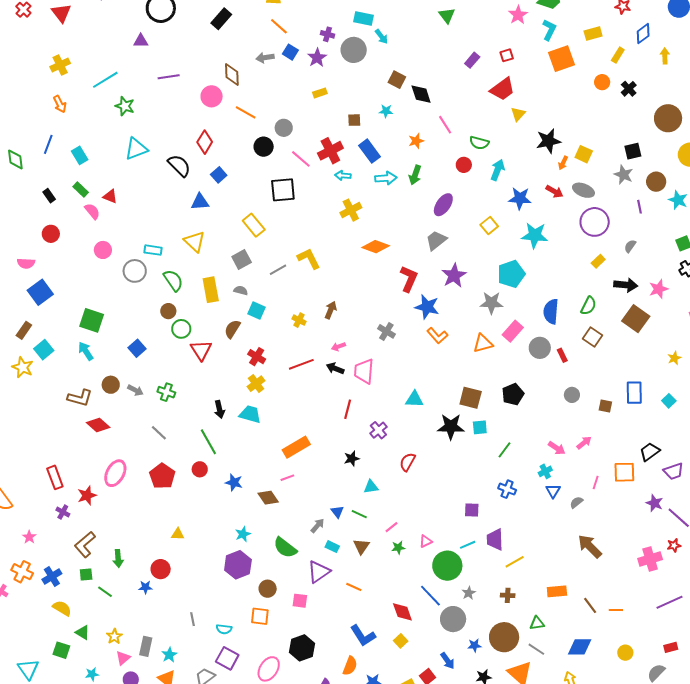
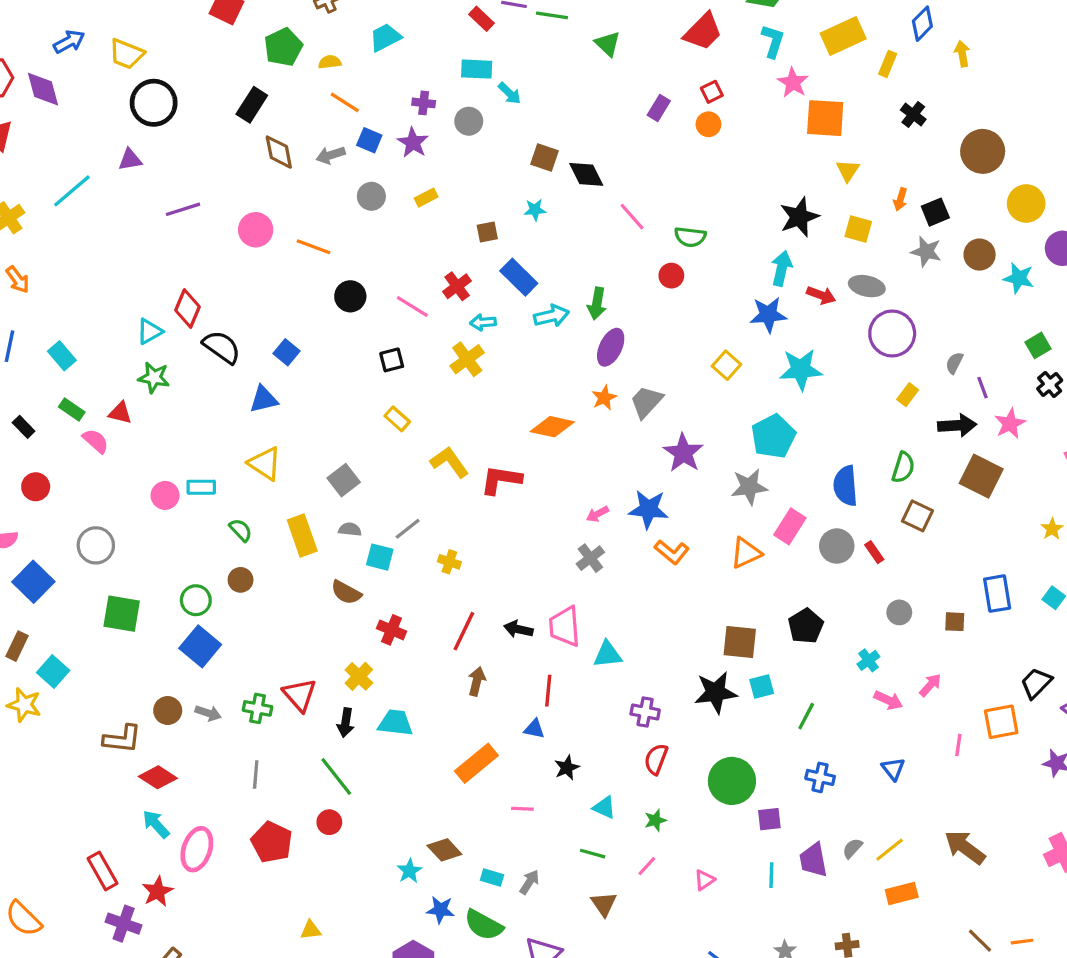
pink star: (518, 15) -> (793, 83), moved
yellow rectangle: (593, 34) -> (843, 36), size x1.5
gray circle: (354, 50) -> (469, 121), size x0.7
orange square: (561, 59) -> (825, 118), moved, turned 32
brown diamond: (232, 75) -> (279, 152), moved
cyan line: (105, 80) -> (72, 191), moved
orange circle: (602, 82) -> (708, 124), moved
red trapezoid: (502, 89) -> (703, 32), moved
green star: (125, 106) -> (154, 378), moved
yellow triangle: (518, 114) -> (848, 171), moved
gray circle: (284, 128) -> (371, 196), moved
orange star: (416, 141) -> (604, 398), moved
red diamond: (205, 142) -> (188, 308), moved
cyan triangle: (136, 149) -> (150, 331), size x0.7
red cross: (330, 151) -> (457, 286), size x0.7
orange arrow: (563, 163) -> (900, 199), moved
cyan arrow: (498, 170) -> (782, 268), moved
black square: (283, 190) -> (392, 360), size x0.6
purple ellipse: (443, 205) -> (611, 347), moved
purple line: (640, 207) -> (982, 388), moved
yellow cross: (351, 210) -> (467, 359), moved
yellow rectangle: (254, 225) -> (397, 419), moved, size x0.7
pink circle: (103, 250) -> (165, 495), moved
gray line: (278, 270) -> (408, 529), moved
gray circle: (135, 271) -> (96, 545), moved
red L-shape: (409, 279) -> (501, 480), moved, turned -96
green semicircle: (173, 280) -> (241, 530), size x0.7
brown arrow: (331, 310) -> (477, 681), moved
green circle: (181, 329) -> (196, 600), moved
brown semicircle: (232, 329) -> (346, 592), turned -84
gray cross: (386, 331) -> (590, 558), turned 30
pink arrow: (338, 347) -> (597, 514), moved
blue square: (137, 348) -> (200, 646), size x1.4
red triangle: (201, 350) -> (300, 695), moved
cyan arrow: (86, 351) -> (156, 824), moved
red line: (301, 364) -> (464, 631), turned -35
yellow cross: (256, 384) -> (359, 676), moved
cyan triangle: (414, 399) -> (608, 654), moved
black arrow: (219, 409) -> (346, 723), turned 30
purple cross: (378, 430) -> (645, 712), moved, turned -30
gray line: (159, 433) -> (256, 775), turned 60
cyan cross: (545, 471) -> (868, 660), moved
pink line: (287, 478) -> (522, 809), moved, turned 32
blue star: (234, 482) -> (440, 910), moved
cyan triangle: (371, 487) -> (604, 807), turned 42
gray semicircle: (576, 502) -> (852, 848), moved
purple cross: (63, 512) -> (124, 924), size x1.5
blue triangle: (337, 512) -> (534, 729), moved, turned -32
cyan star: (243, 534) -> (409, 871), moved
cyan line: (468, 545) -> (771, 875), turned -56
cyan rectangle: (332, 547) -> (492, 878), moved
green star: (398, 548) -> (655, 820), moved
yellow line: (515, 562) -> (890, 850), moved
green circle: (447, 566) -> (732, 781), moved
orange rectangle: (557, 591) -> (902, 893), moved

